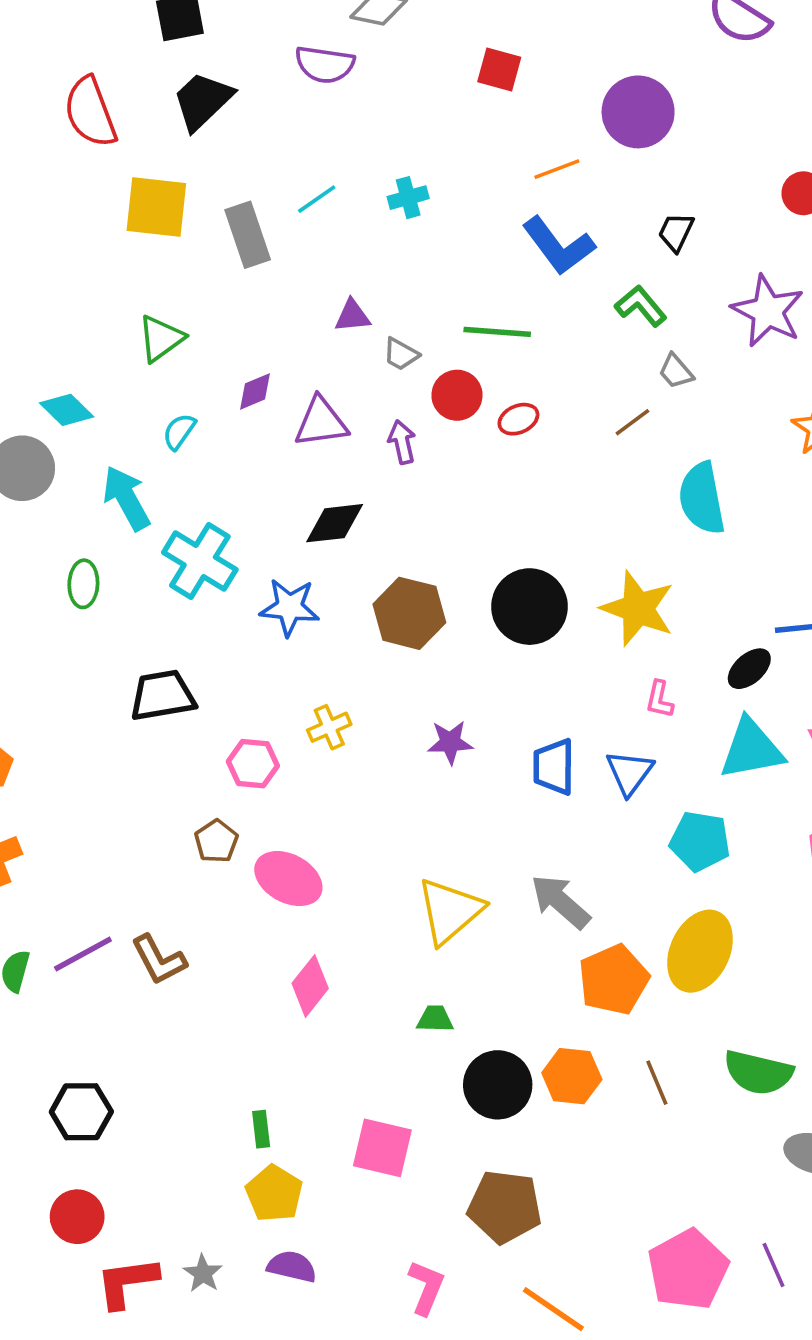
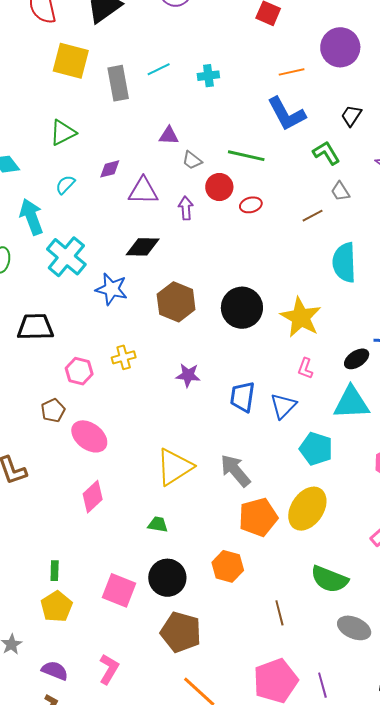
brown line: (657, 1083) -> (279, 613), moved
black circle: (498, 1085) -> (167, 578), moved
purple semicircle: (292, 1267) -> (55, 671), moved
pink L-shape: (426, 1287) -> (109, 669), moved

